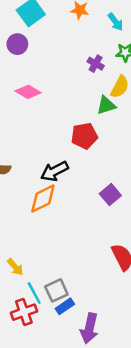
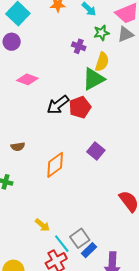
green triangle: (106, 105) -> (93, 79), size x1.4
black arrow: (54, 171) -> (58, 105), moved
purple square: (110, 195) -> (96, 151), moved

